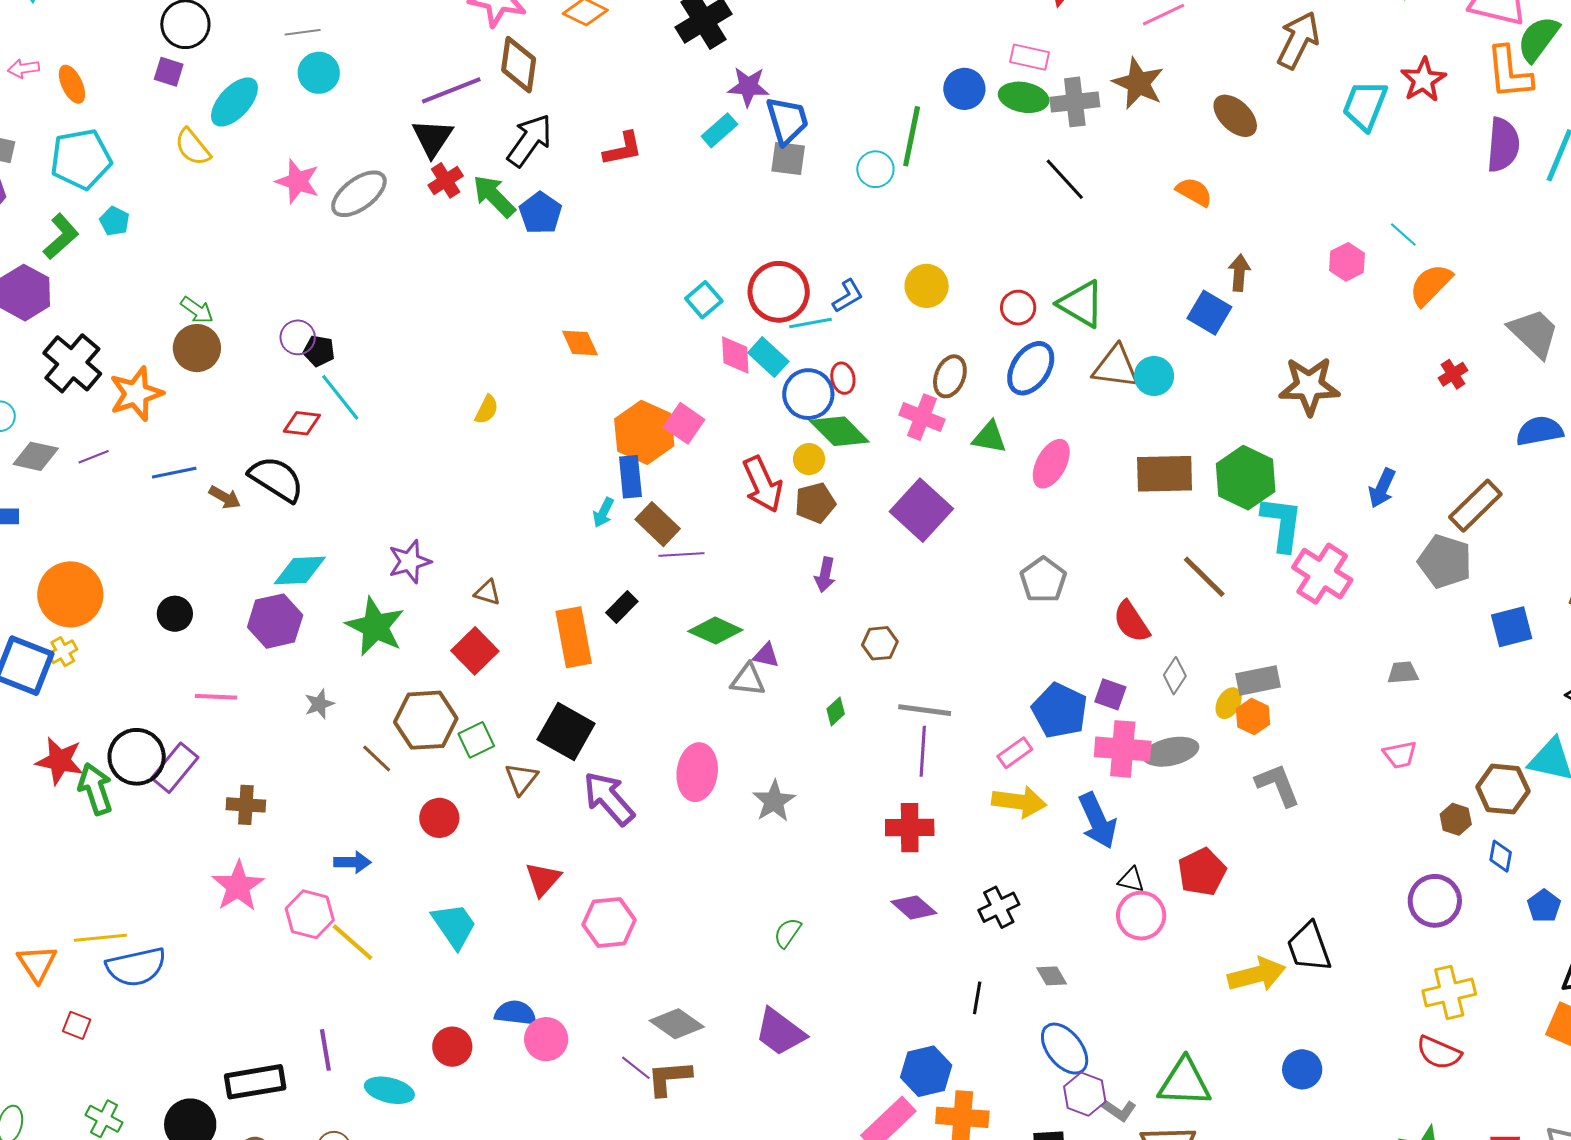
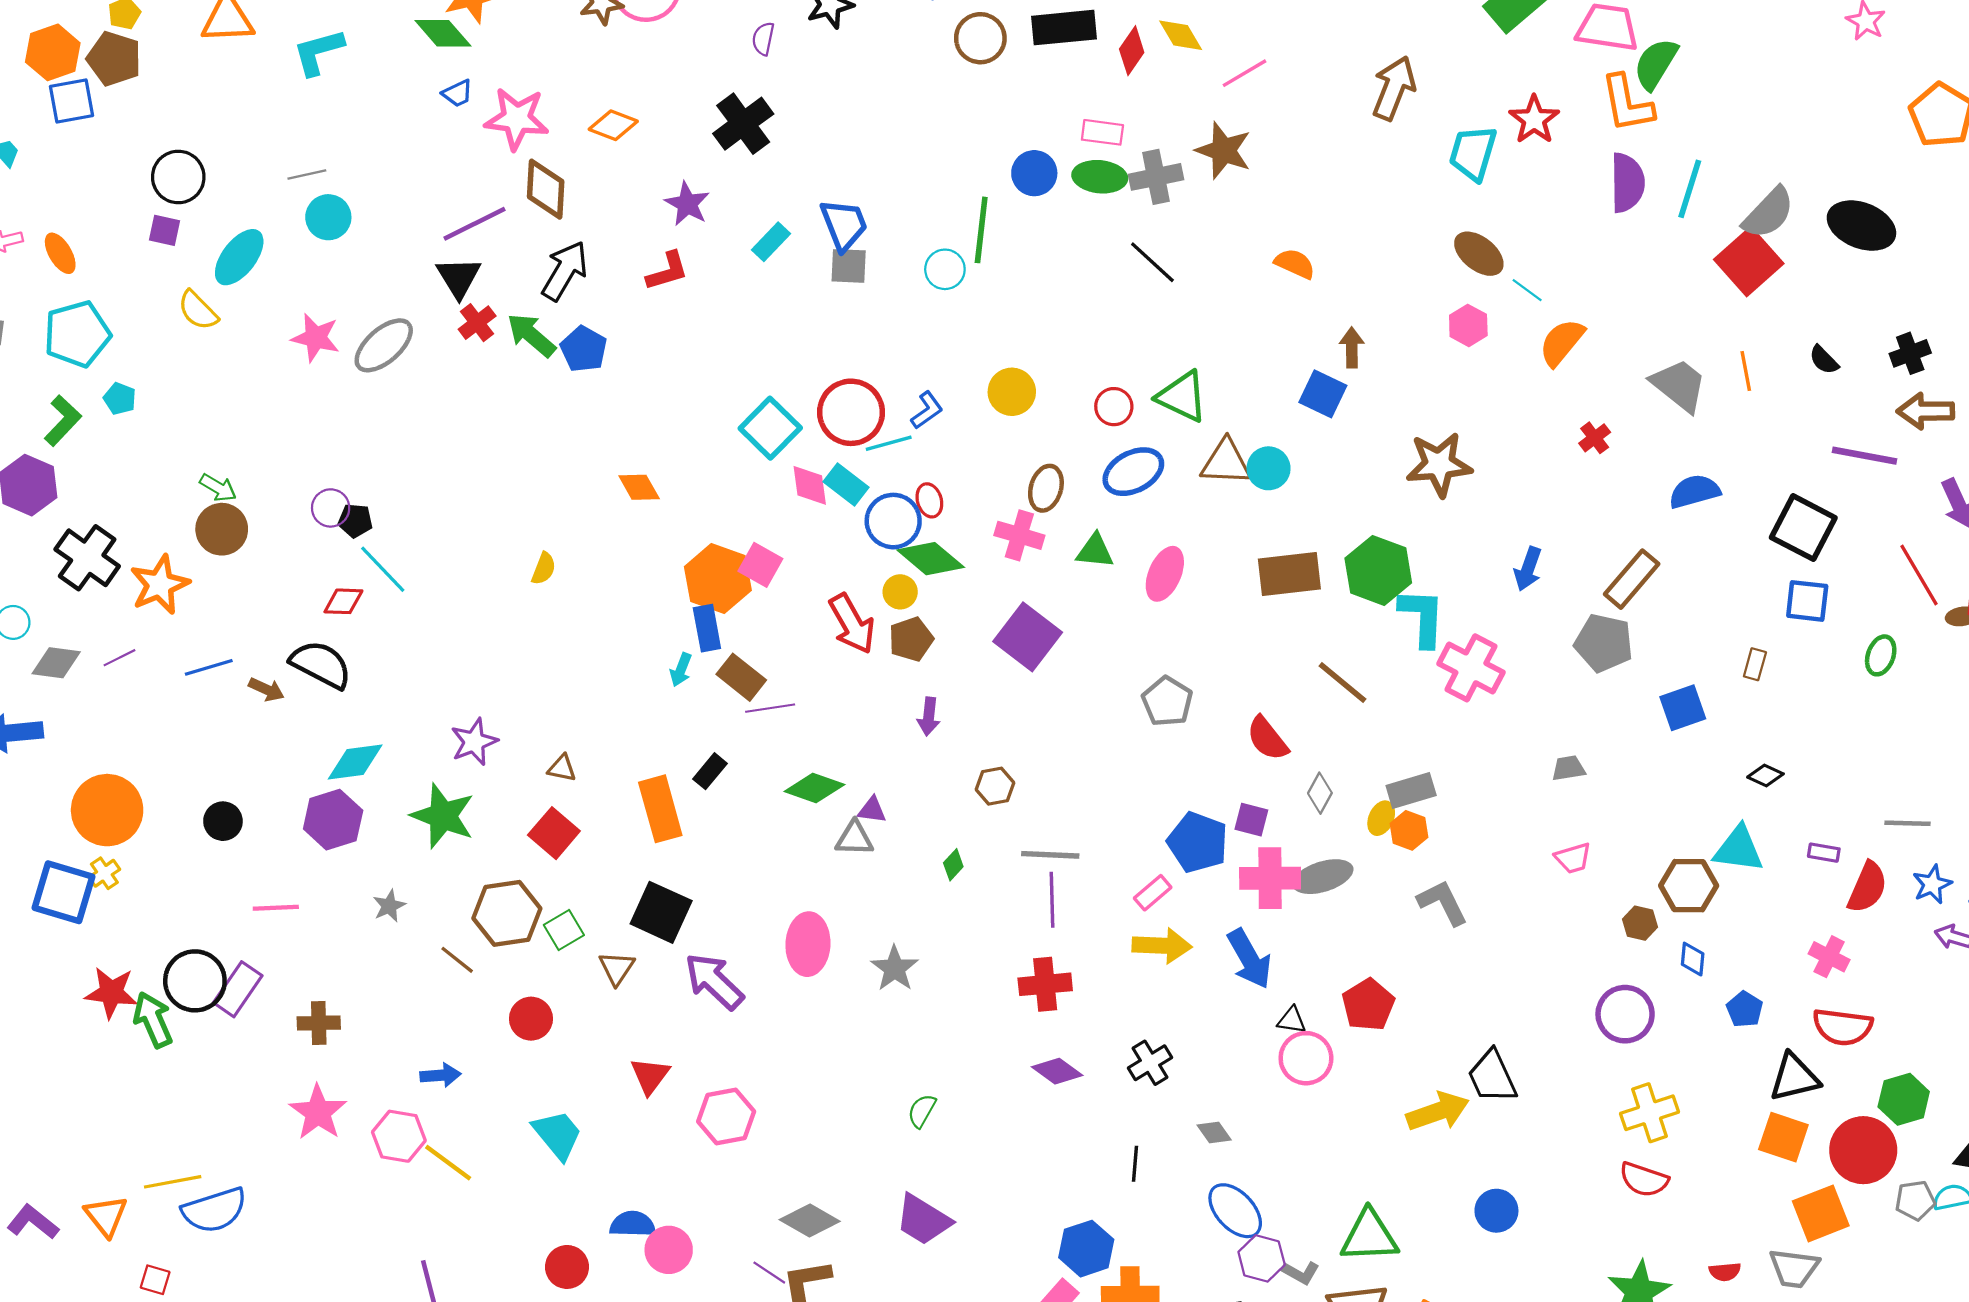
purple star: (748, 87) -> (687, 204), moved, turned 30
brown ellipse: (1235, 116) -> (1479, 254), moved
cyan square: (704, 300) -> (770, 428), size x1.5
blue ellipse: (1031, 368) -> (1133, 472), turned 34

